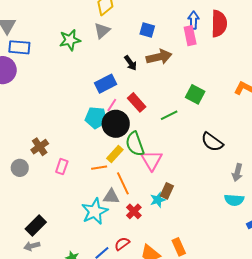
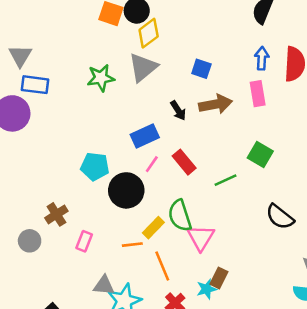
gray triangle: (102, 31) -> (143, 67), size x1.4
pink rectangle: (190, 36) -> (258, 94), moved
cyan pentagon: (96, 118) -> (95, 167), moved
black circle: (116, 124) -> (126, 190), moved
gray triangle: (111, 197) -> (104, 285), moved

